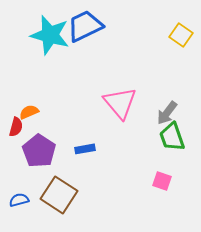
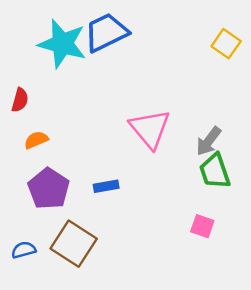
red semicircle: (16, 127) -> (20, 100), moved

